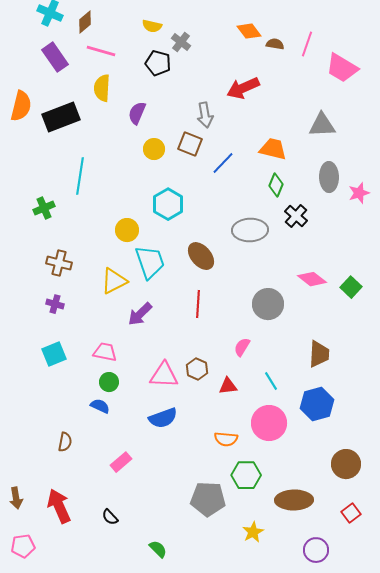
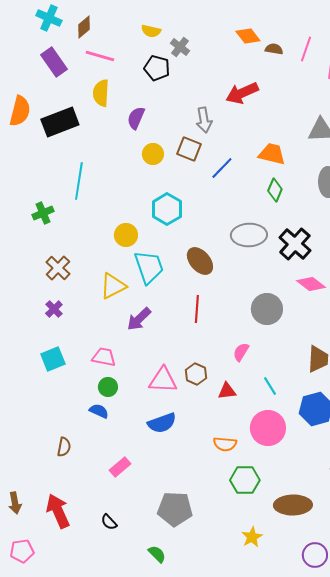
black cross: (296, 216) -> (295, 244), moved, size x1.4
brown cross: (59, 263) -> (58, 268), turned 30
purple cross: (55, 304) -> (54, 309), turned 30
gray pentagon: (208, 499) -> (175, 509), moved

